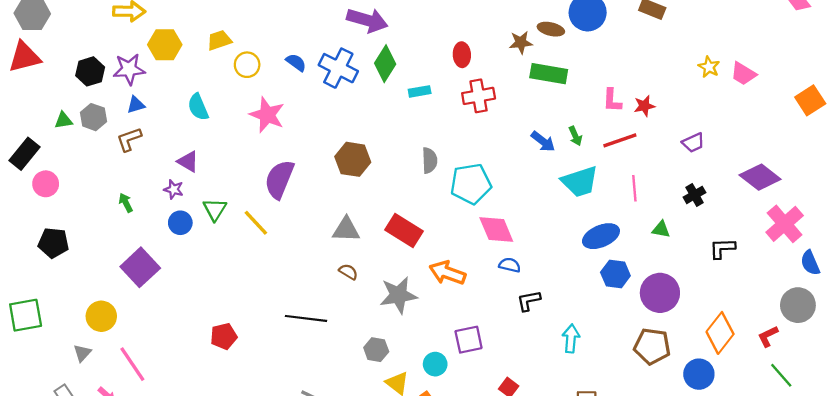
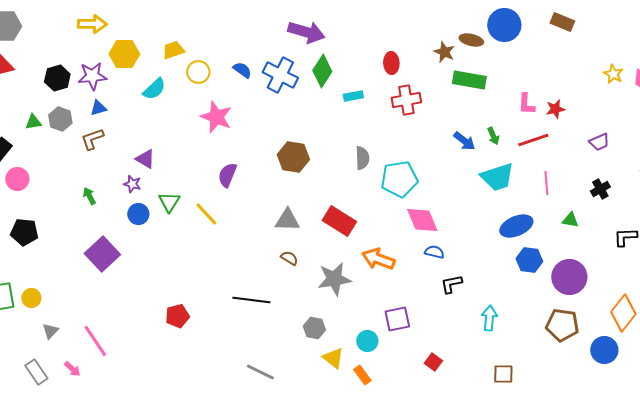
brown star: (521, 42) -> (444, 52), turned 30
cyan semicircle: (198, 107) -> (154, 89), moved, turned -110
purple semicircle: (279, 179) -> (227, 175), size x0.7
yellow circle: (101, 316) -> (31, 298), moved, size x0.7

